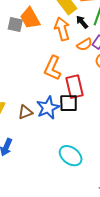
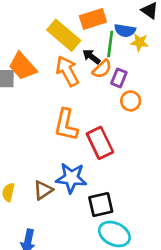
orange semicircle: (84, 45) -> (102, 69), moved
black square: (69, 103) -> (101, 204), moved
blue star: (48, 108) -> (71, 178), turned -30

